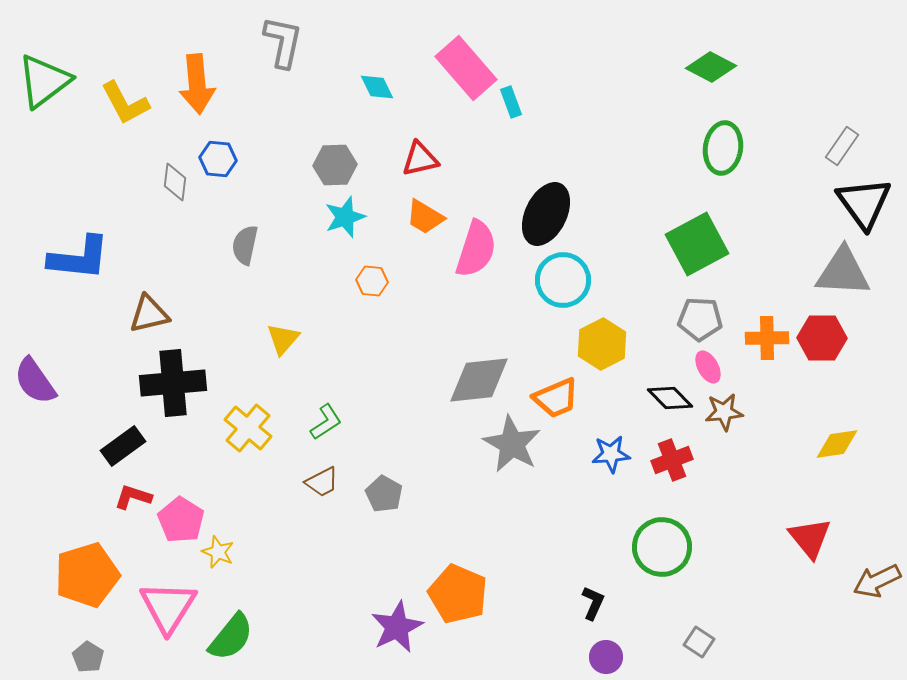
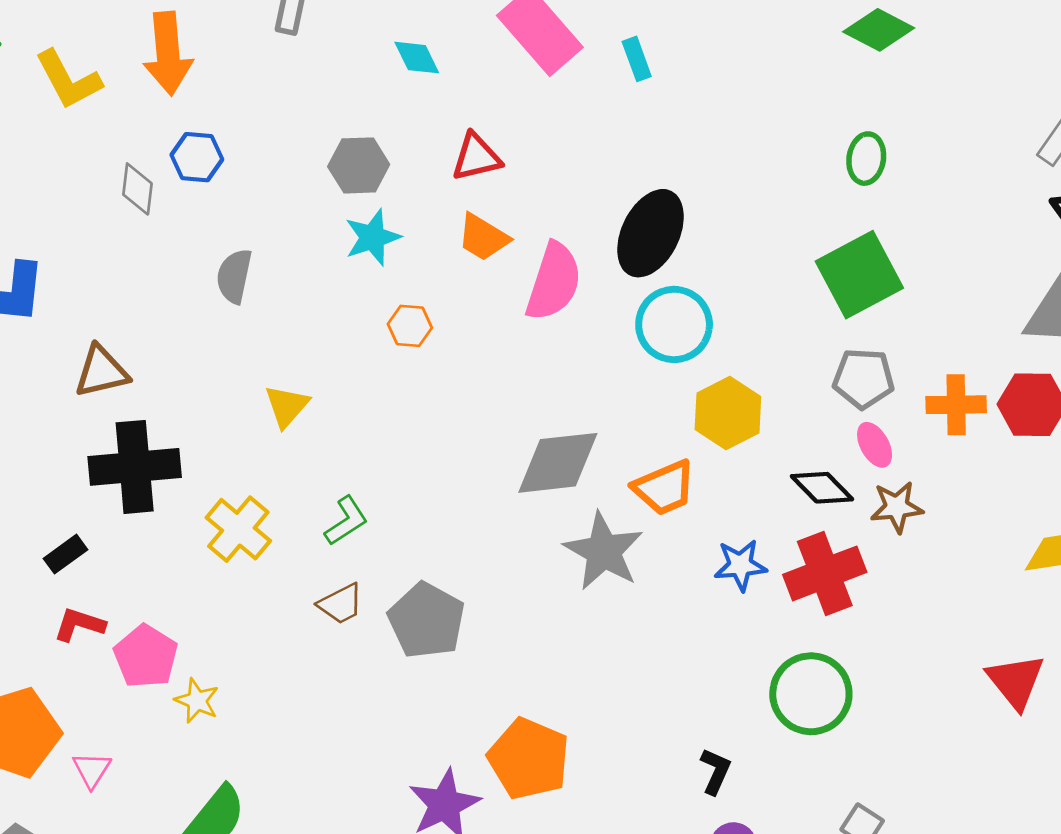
cyan rectangle: (511, 102) -> (637, 59), moved
green ellipse: (723, 148) -> (866, 159), moved, size x0.7
black rectangle: (123, 446) -> (65, 554), size x0.7
red cross: (672, 460) -> (825, 573), size x1.4
gray pentagon: (384, 494) -> (426, 620), size x1.5
pink triangle: (168, 607) -> (92, 770), moved, size x0.5

